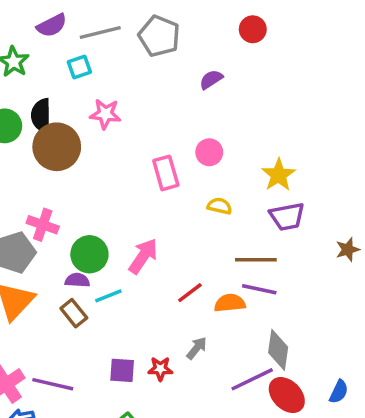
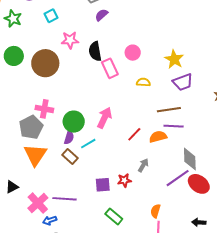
purple semicircle: (211, 79) -> (101, 15), moved
black semicircle: (41, 116) -> (95, 51), moved
purple semicircle: (77, 280) -> (69, 137), turned 112

